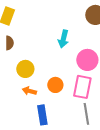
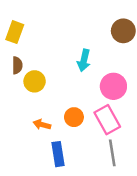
yellow circle: (25, 69) -> (35, 81), moved
pink rectangle: (82, 87) -> (107, 120), turned -40

